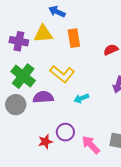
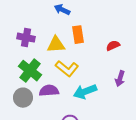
yellow triangle: (43, 34) -> (56, 45), moved
cyan arrow: (81, 98) -> (85, 92), size x1.6

